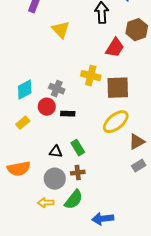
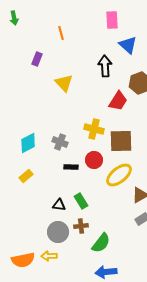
red circle: (47, 107) -> (94, 160), moved
orange semicircle: (19, 169) -> (23, 260), moved
green semicircle: (74, 200) -> (101, 243), moved

